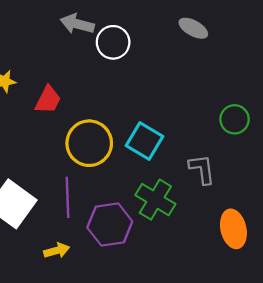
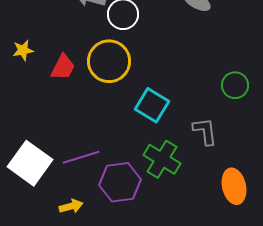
yellow circle: (89, 143) -> (109, 61), moved
purple line: (68, 197) -> (81, 157), turned 75

